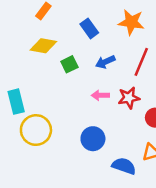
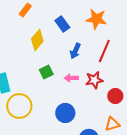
yellow diamond: (43, 46) -> (37, 40), moved, turned -60
blue arrow: (105, 62) -> (75, 51), turned -42
green square: (69, 64) -> (46, 72), moved

